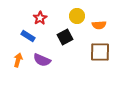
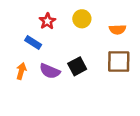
yellow circle: (77, 16) -> (82, 19), moved
black square: (65, 37) -> (77, 66), moved

